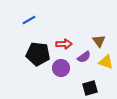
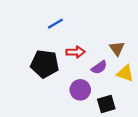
blue line: (29, 20) -> (55, 24), moved
purple circle: (61, 68) -> (80, 90), moved

